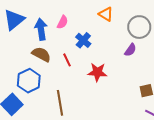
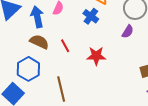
blue cross: (83, 40) -> (91, 16), moved

